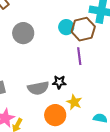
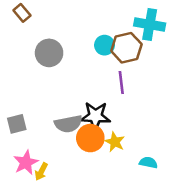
black star: (59, 82) -> (95, 116), size x1.6
orange circle: (55, 115) -> (90, 138), moved

